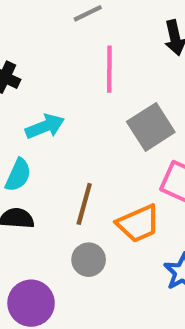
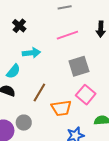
pink line: (109, 69) -> (67, 35), turned 55
gray circle: (89, 260) -> (24, 123), moved

